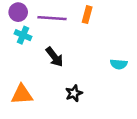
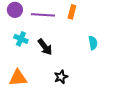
cyan cross: (23, 35) -> (21, 39), moved
cyan semicircle: (119, 64) -> (93, 43), moved, turned -104

